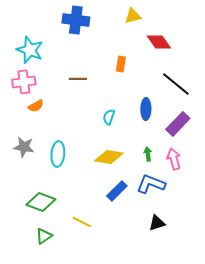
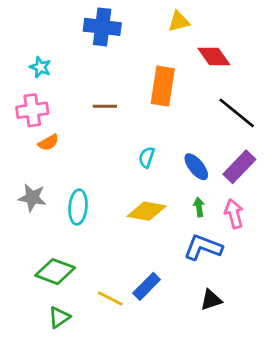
cyan star: (30, 50) -> (40, 67), size x0.6
orange rectangle: (121, 64) -> (163, 86), size x1.8
blue ellipse: (146, 109) -> (196, 167), moved, turned -40
blue rectangle: (117, 191) -> (147, 286), moved

